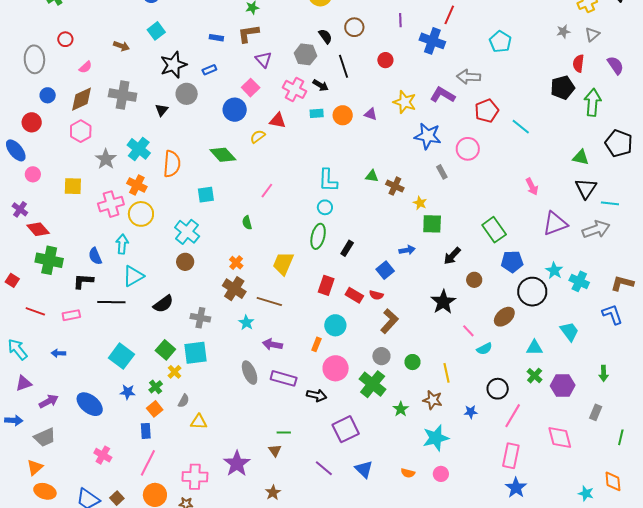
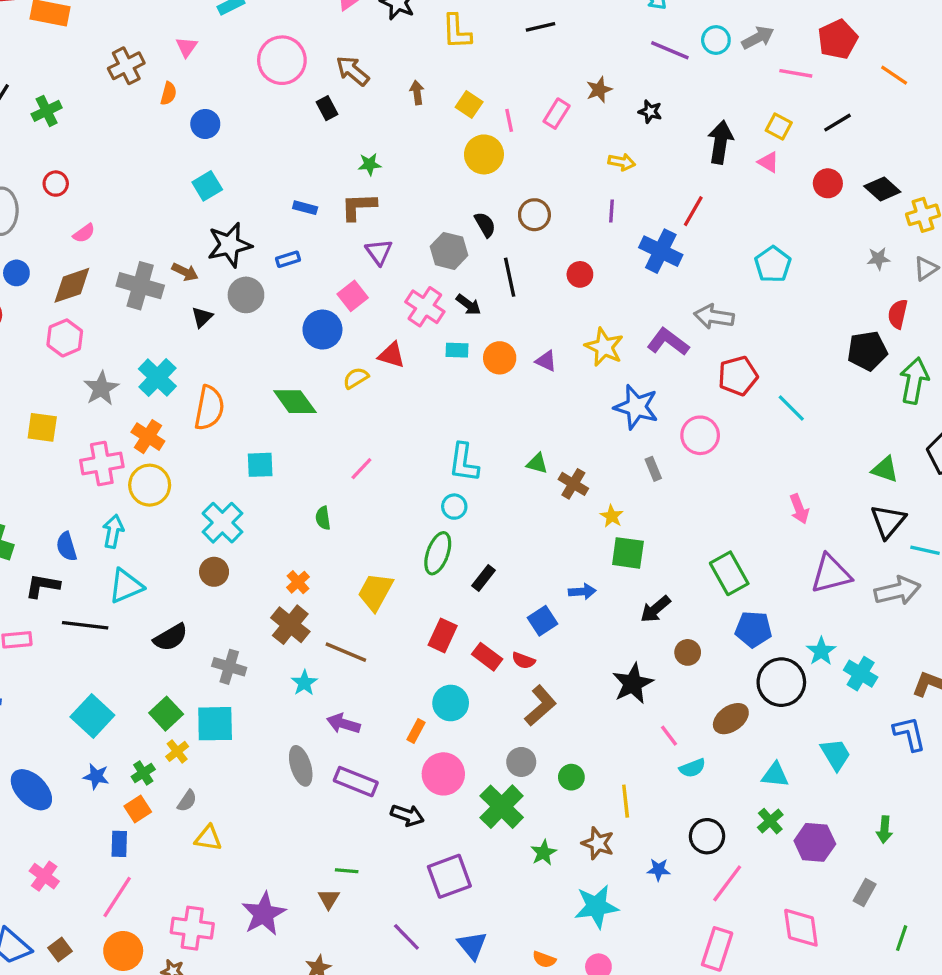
brown arrow: (121, 46) -> (185, 272), moved

